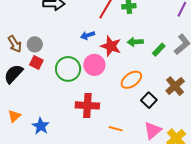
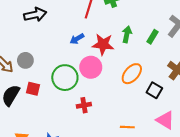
green arrow: (135, 42) -> (127, 34), turned 119
red square: (36, 63) -> (33, 89), moved
red cross: (87, 105) -> (84, 105), moved, size x0.6
pink triangle: (153, 130) -> (165, 120), turned -36

